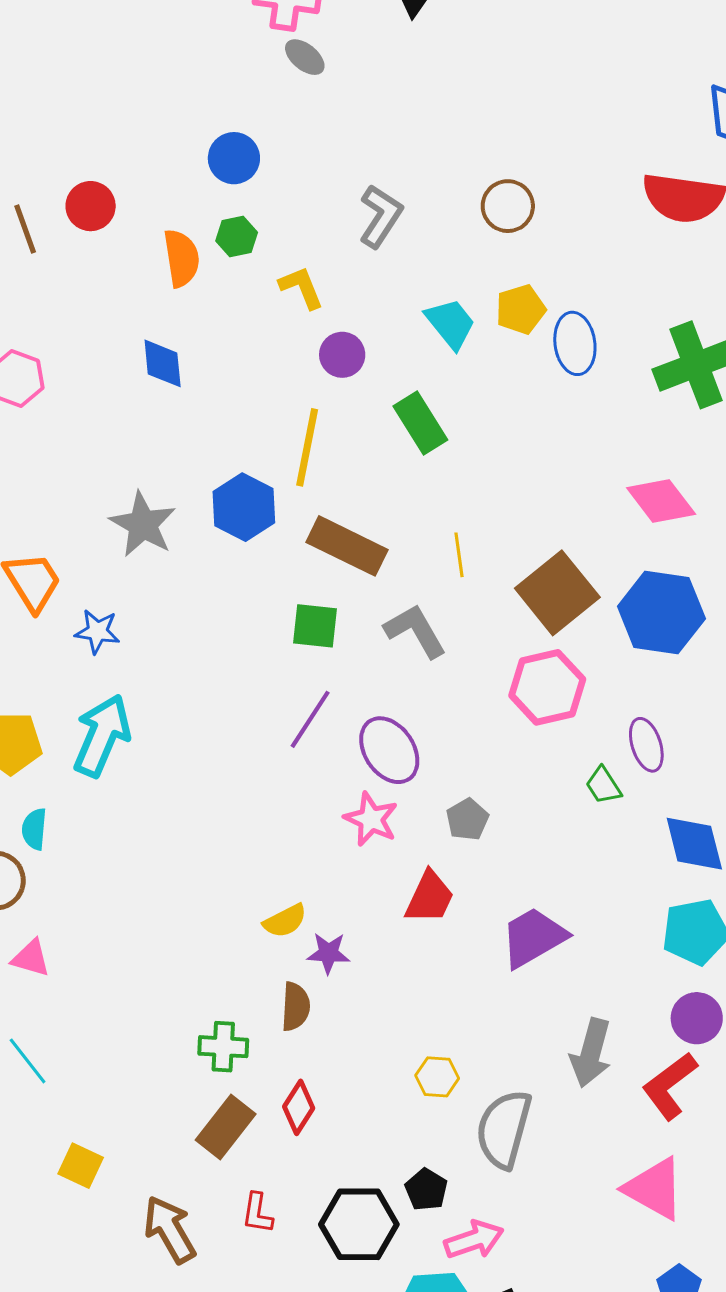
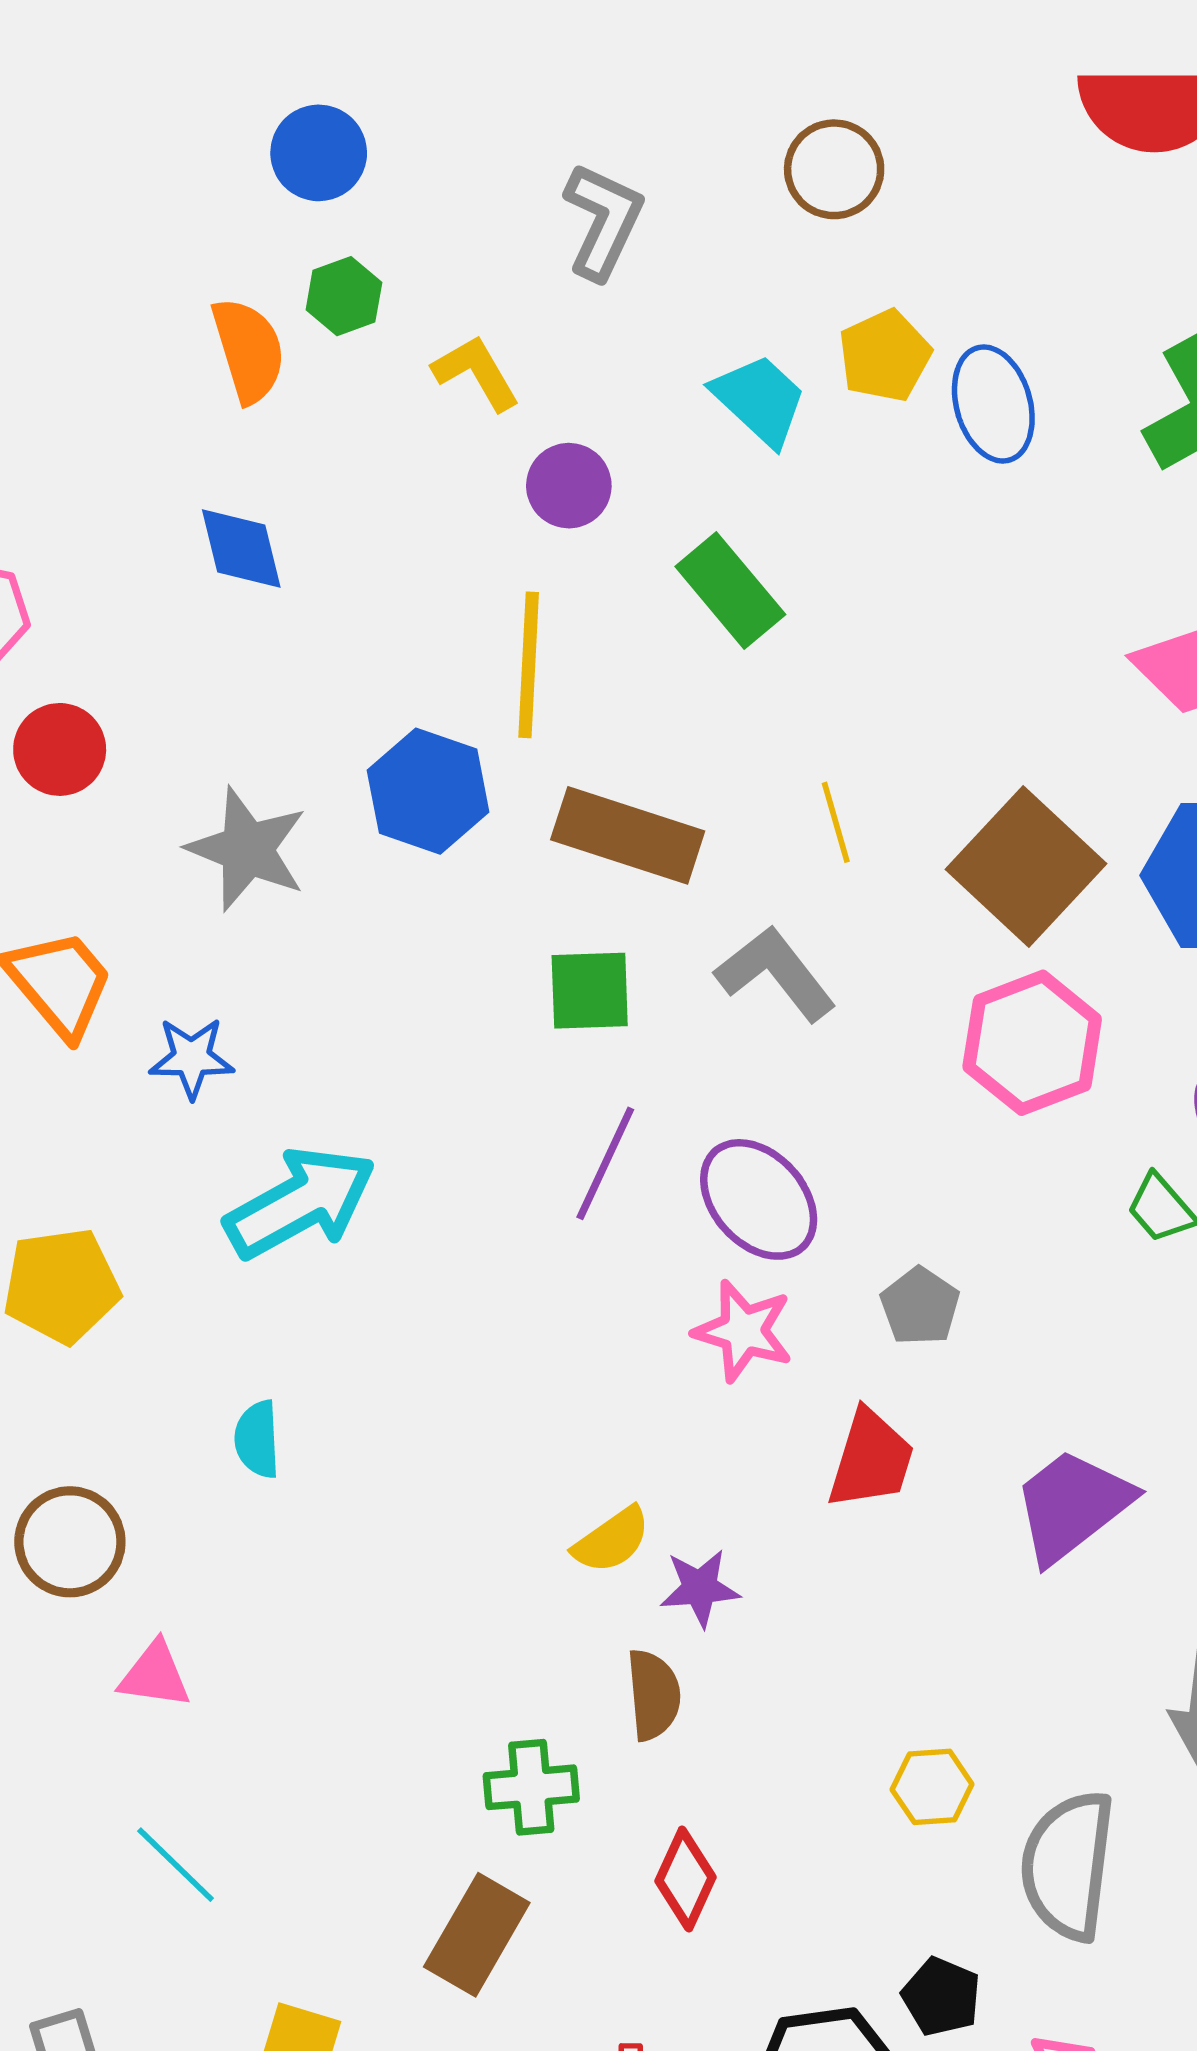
red circle: (91, 206) -> (60, 749), moved
cyan arrow: (102, 736) -> (300, 1203), moved, turned 46
cyan semicircle: (34, 829) -> (257, 1439), moved
brown rectangle: (226, 1127) -> (477, 1935), moved

